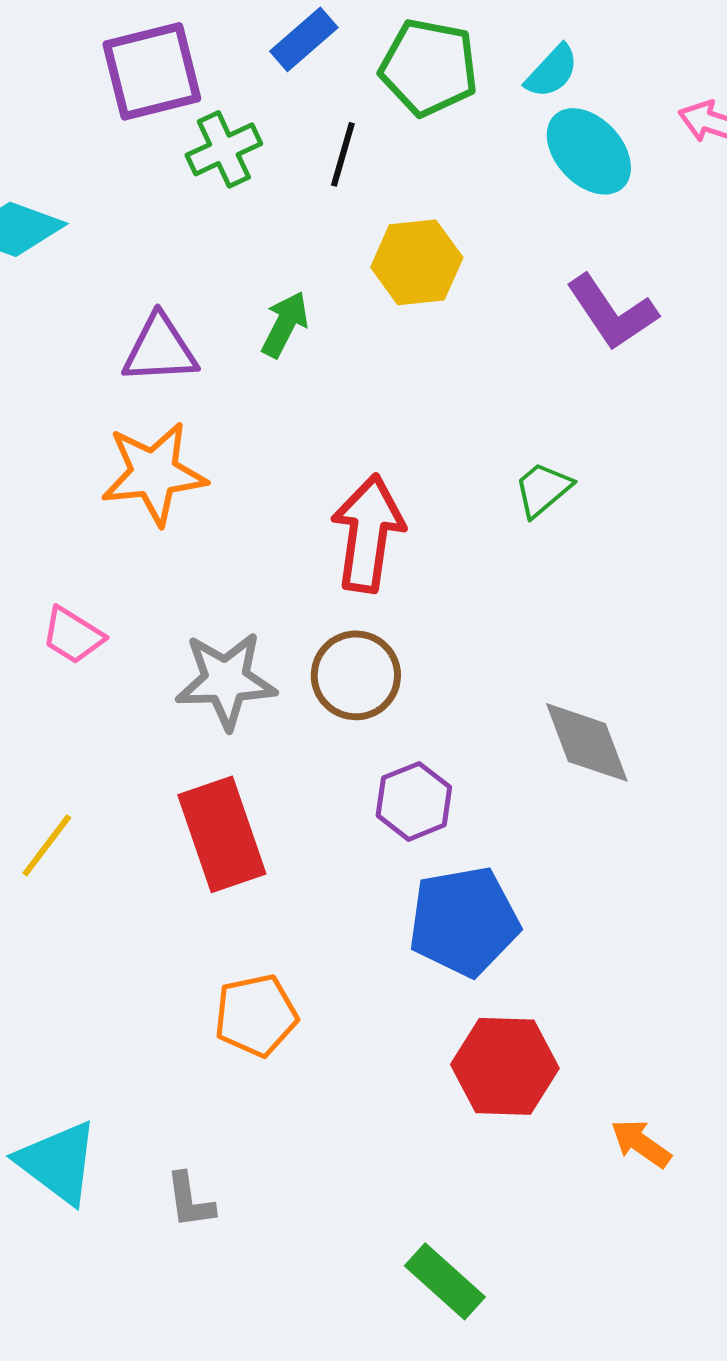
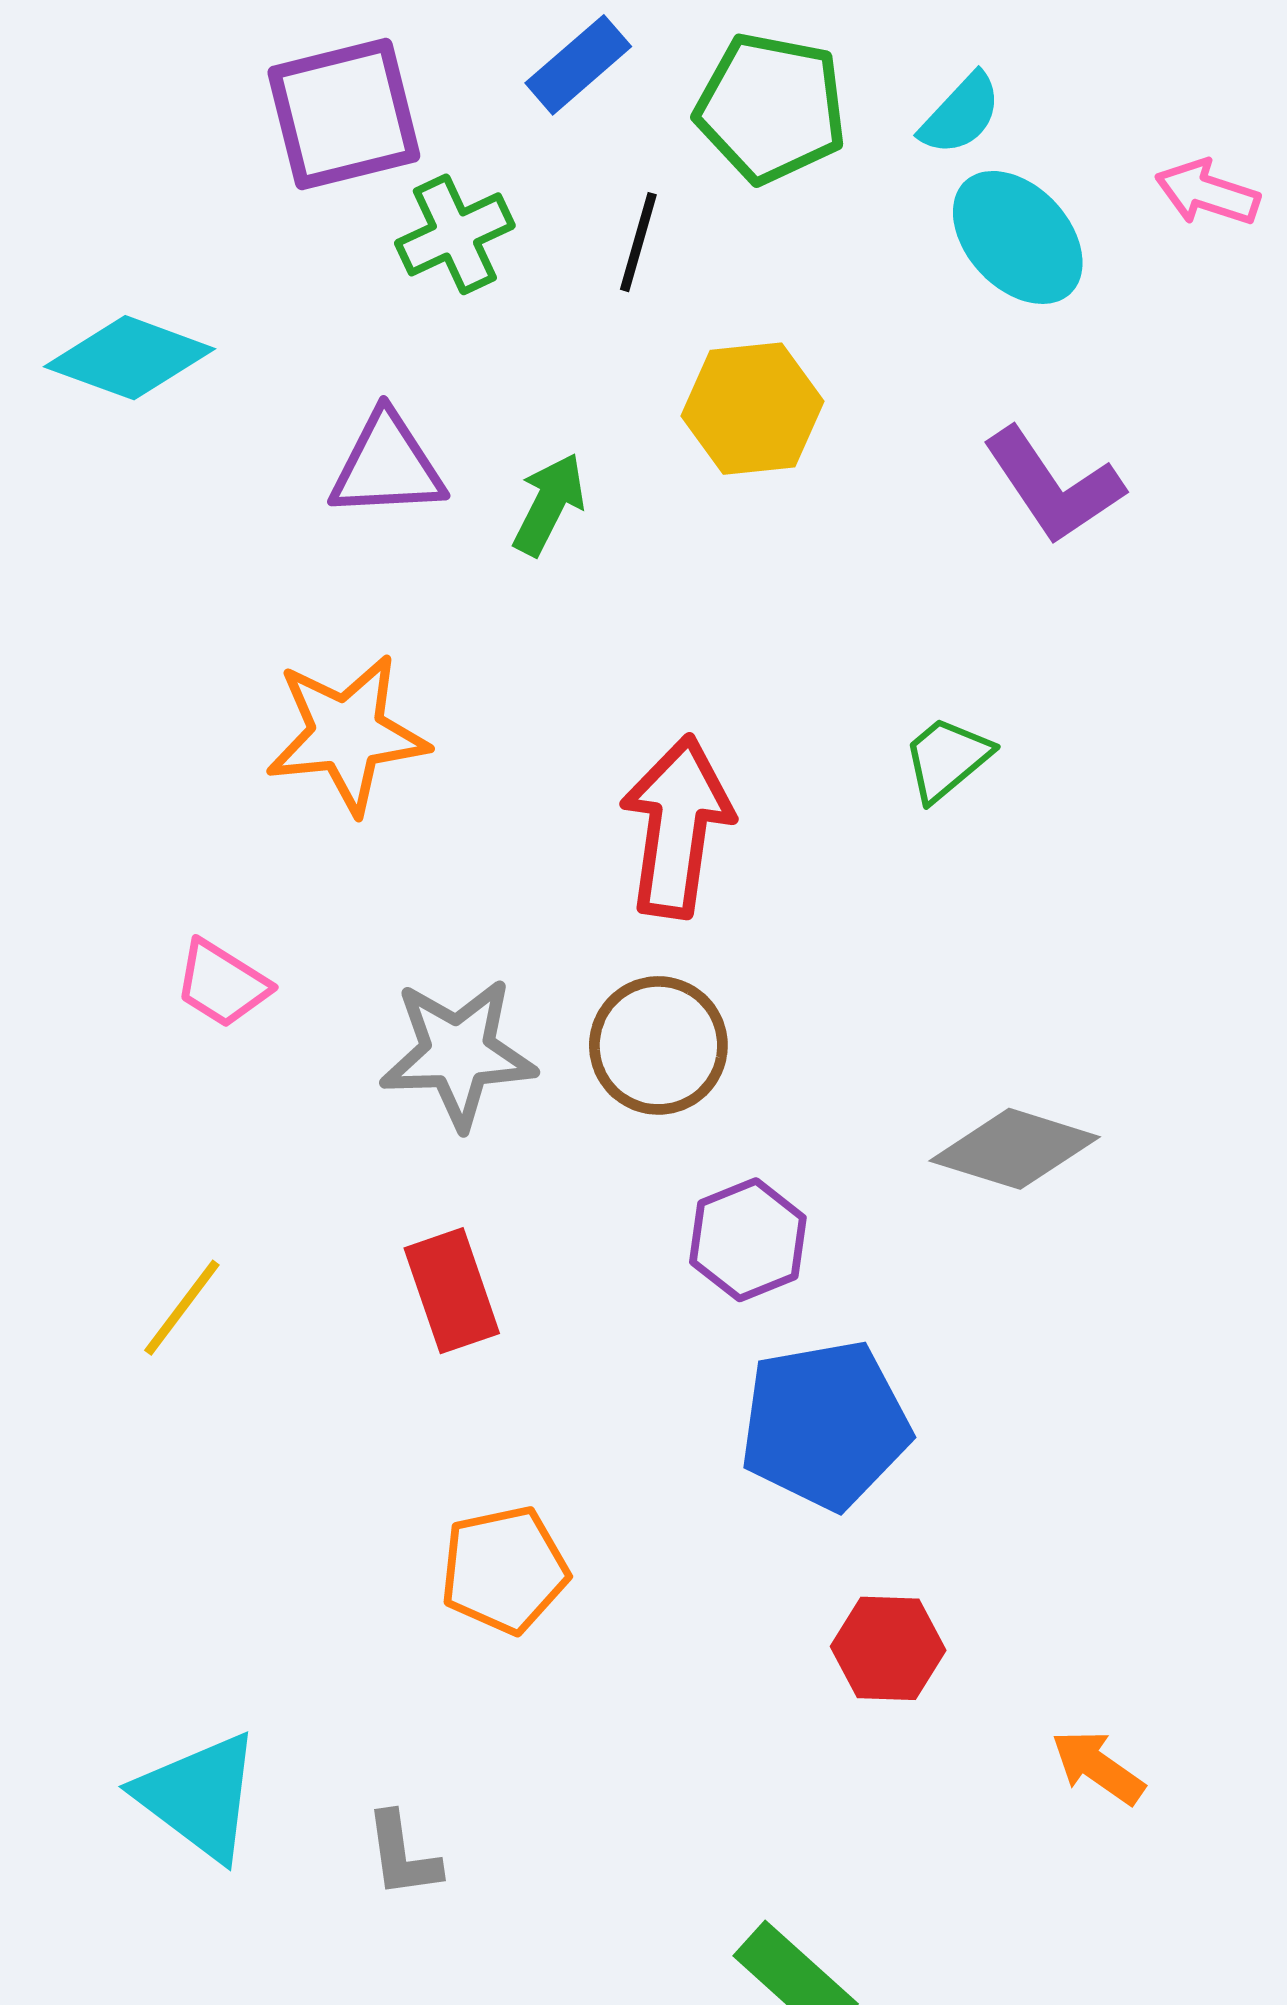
purple triangle: (160, 349) -> (387, 466), moved
gray diamond: (587, 742) -> (1015, 1149), turned -52
red rectangle: (222, 834) -> (452, 1291), size x0.7
red hexagon: (505, 1066) -> (888, 1648), size x0.7

